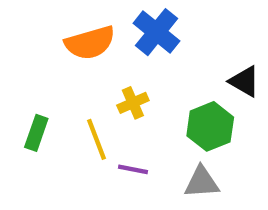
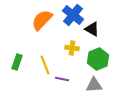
orange semicircle: (90, 43) -> (42, 20), turned 150
black triangle: (245, 81) -> (92, 29), moved
yellow cross: (133, 103) -> (72, 48), moved, turned 32

